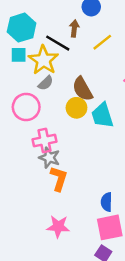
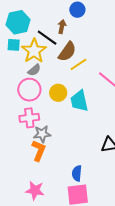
yellow line: (102, 42) -> (79, 64), moved
brown semicircle: (82, 89) -> (67, 52), moved, turned -120
pink circle: (26, 107) -> (29, 90), moved
gray star: (49, 158) -> (42, 134), moved, turned -30

